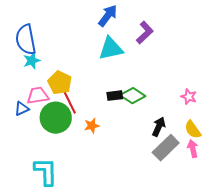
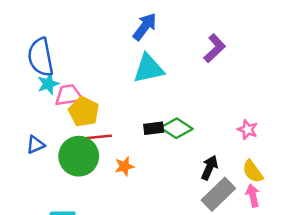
purple L-shape: (145, 33) -> (215, 48), moved
pink trapezoid: (38, 96) -> (69, 95), moved
red line: (70, 103) -> (97, 137), turned -70

